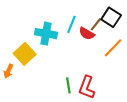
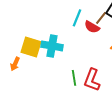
cyan cross: (46, 34) -> (52, 46), moved
yellow square: (25, 54) -> (31, 47), turned -30

